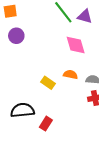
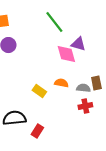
purple triangle: (85, 16) -> (78, 44), moved

